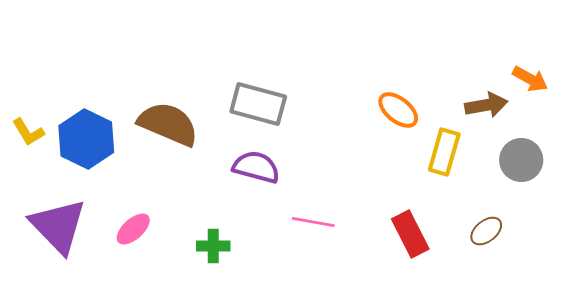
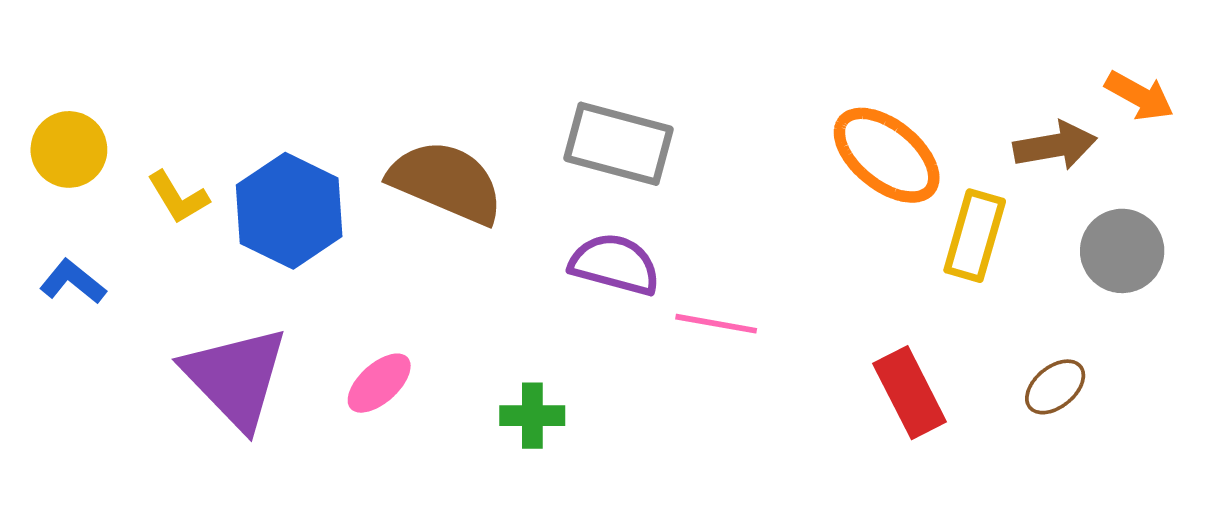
orange ellipse: (398, 110) -> (887, 155), size x1.4
pink line: (313, 222) -> (716, 324), moved

